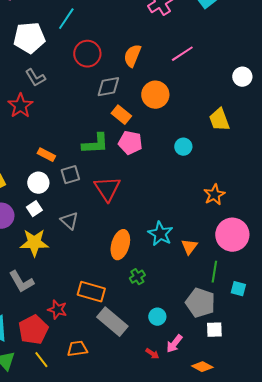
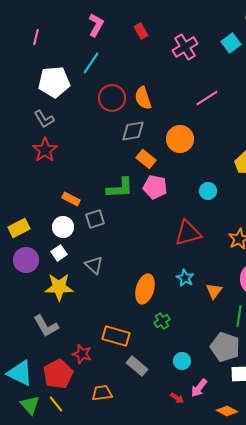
orange semicircle: (132, 56) -> (143, 98), moved, turned -40
gray L-shape: (35, 78) -> (44, 119), moved
red triangle: (107, 189) -> (188, 233), moved, turned 48
cyan star: (160, 234) -> (185, 278), size x0.7
gray rectangle: (112, 322) -> (137, 366), size x0.7
yellow line: (41, 360) -> (56, 404), moved

